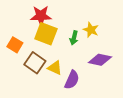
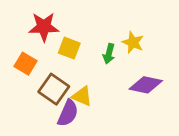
red star: (41, 16) -> (44, 27), moved
yellow square: (46, 34) -> (69, 48), size x0.7
purple semicircle: (72, 80) -> (68, 113), moved

